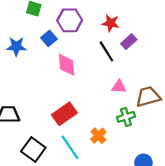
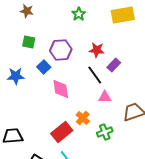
pink triangle: (119, 87) -> (105, 97), moved
green cross: (126, 117) -> (105, 132), moved
orange cross: (98, 136) -> (83, 118), moved

